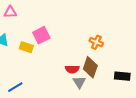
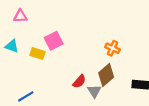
brown diamond: (90, 67) -> (106, 75), turned 30
red semicircle: (72, 69) -> (79, 81), moved, turned -48

